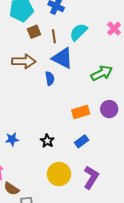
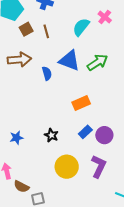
cyan semicircle: (78, 32) -> (81, 27), moved
blue triangle: (62, 58) -> (69, 60), moved
purple circle: (109, 109) -> (104, 135), moved

